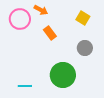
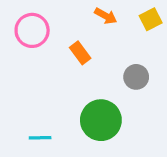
orange arrow: (41, 10) -> (106, 16), moved
yellow square: (83, 18) -> (151, 19), moved, turned 32

